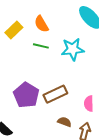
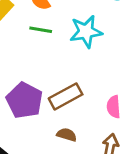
brown semicircle: (64, 122) -> (67, 135), moved

